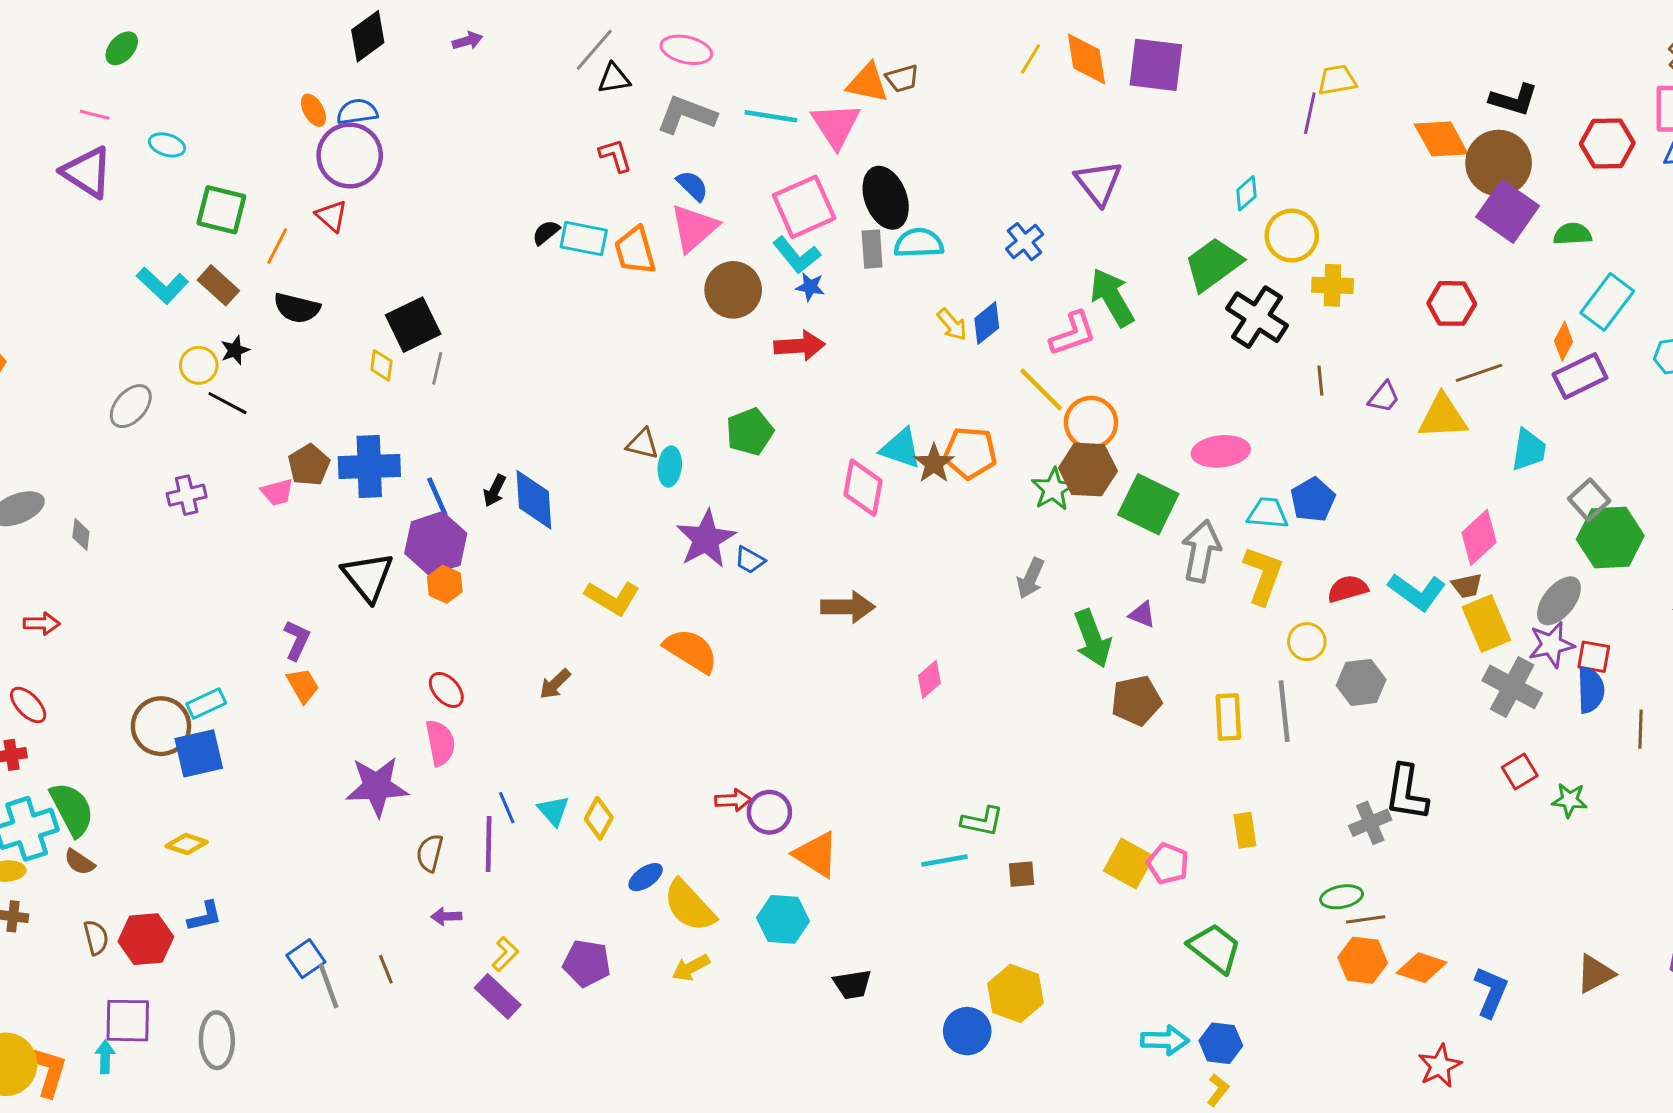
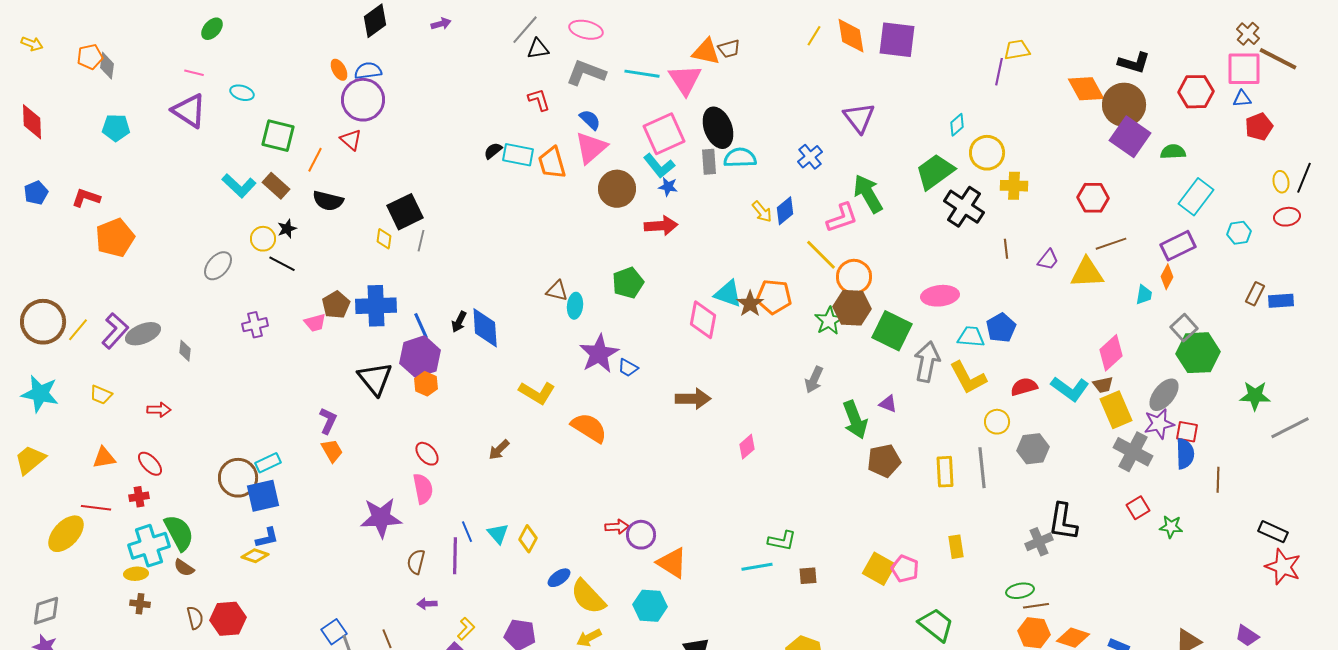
orange diamond: (1563, 341) -> (1167, 277), moved
cyan trapezoid: (1529, 450) -> (1144, 295), size x0.7
yellow L-shape: (1263, 575) -> (968, 378), turned 132
blue L-shape: (205, 916) -> (267, 538), moved

